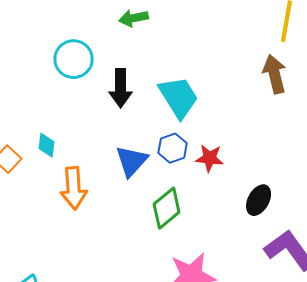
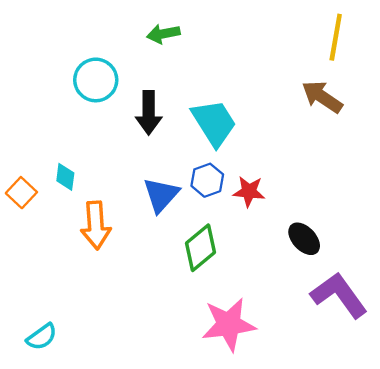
brown arrow: (275, 74) -> (322, 97), turned -42
black ellipse: (259, 200) -> (304, 239), turned -72

